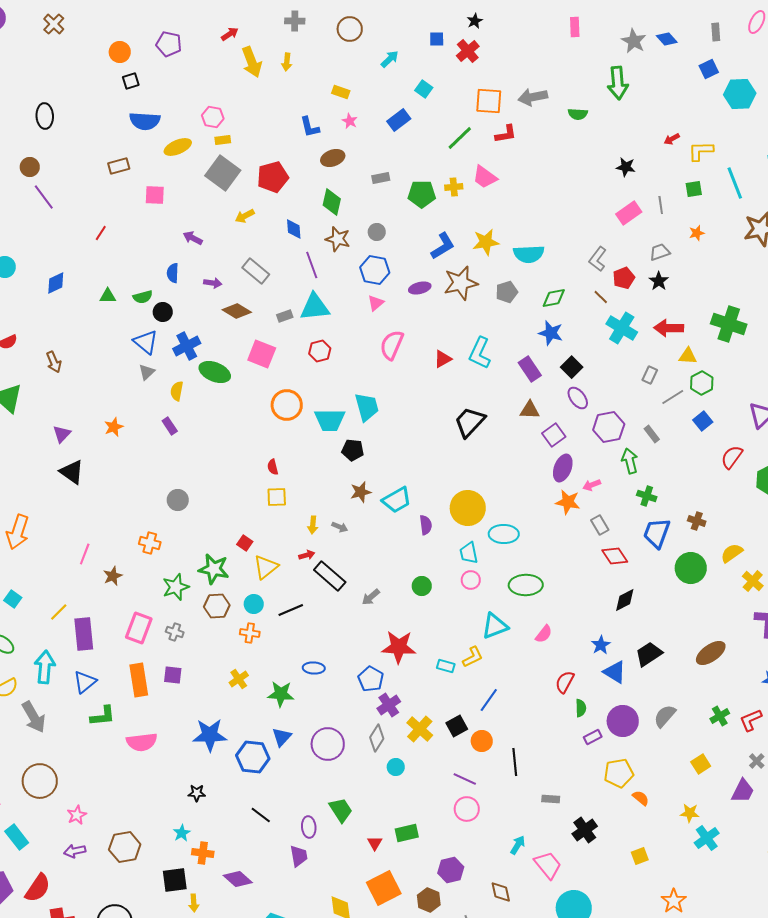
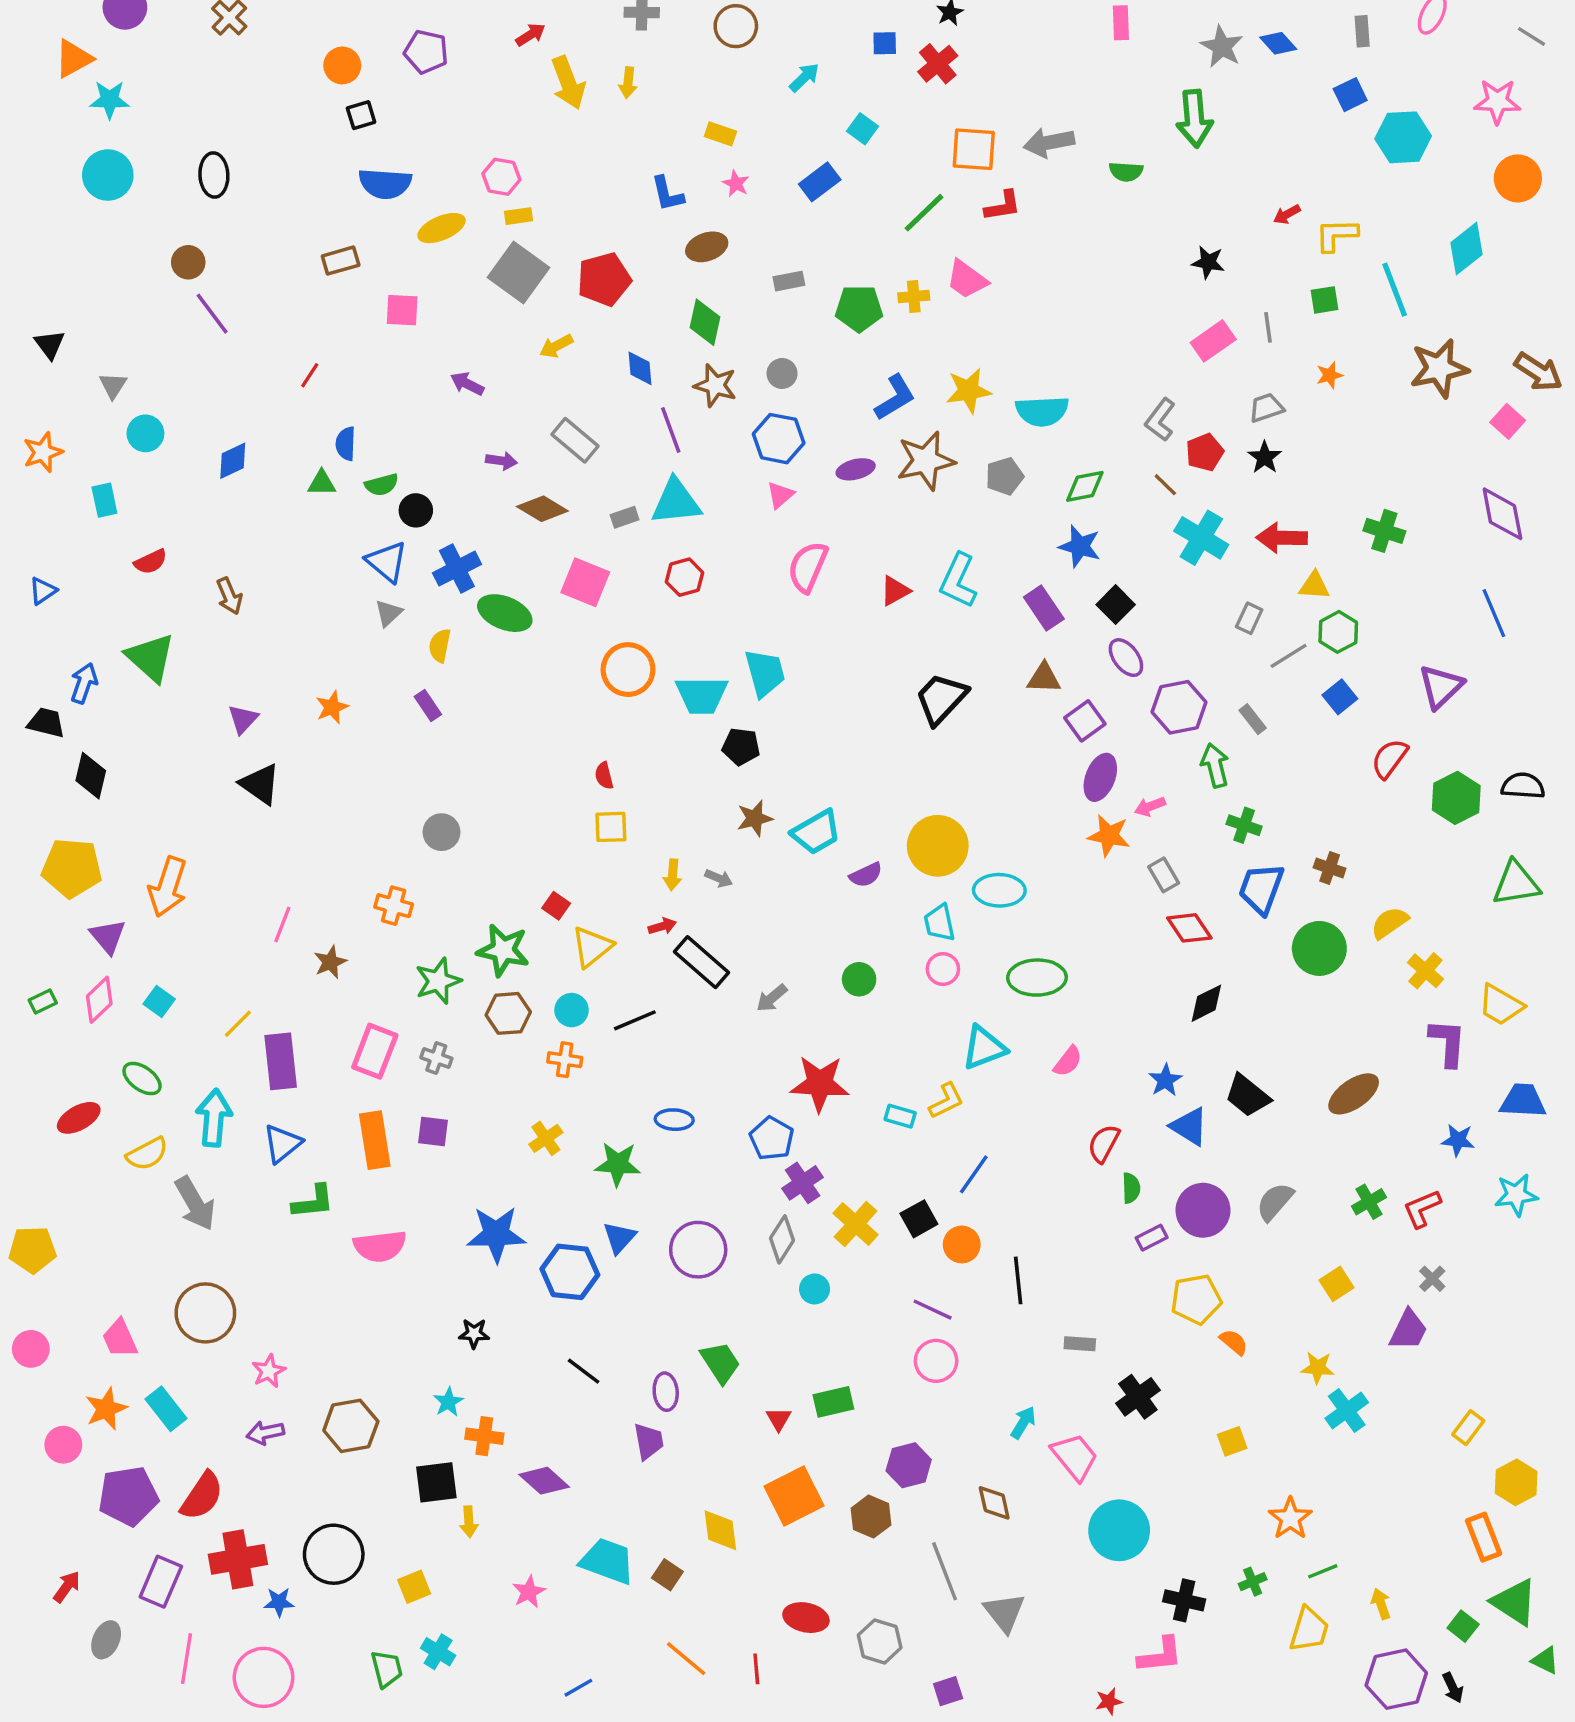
blue semicircle: (173, 273) -> (346, 444), moved
green cross: (729, 324) -> (1384, 531), size x0.7
purple semicircle: (426, 525) -> (866, 875), turned 72
black trapezoid: (649, 654) -> (1247, 1096), turned -108

